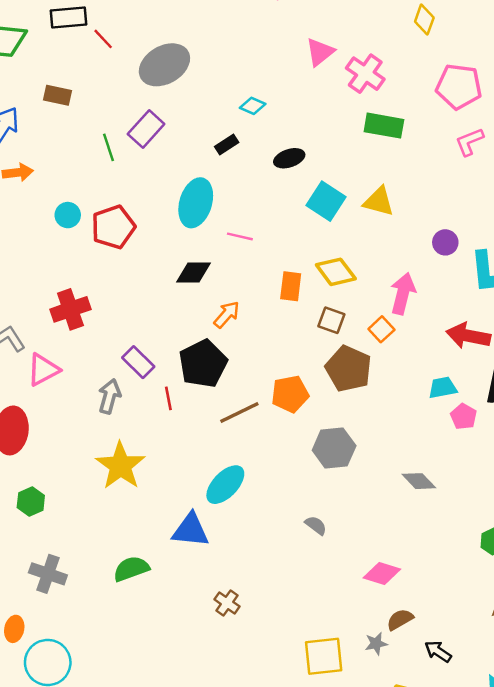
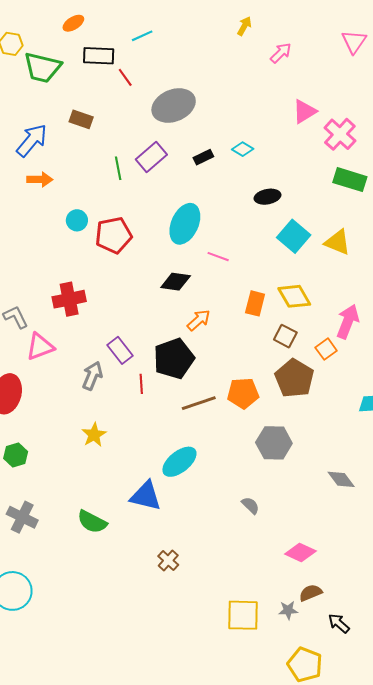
black rectangle: (227, 144) -> (203, 157), moved
yellow star: (120, 466) -> (94, 435), size x0.6
green semicircle: (131, 569) -> (92, 522), turned -140

